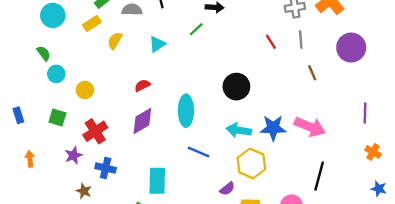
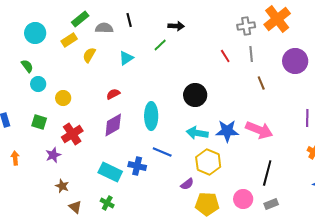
blue cross: (106, 168) -> (137, 166), moved
cyan rectangle: (157, 181) -> (110, 172), moved, turned -65

